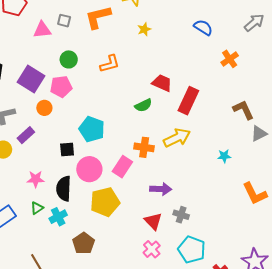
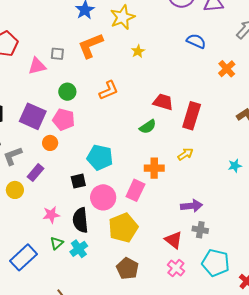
pink pentagon: (61, 87) -> (64, 120), turned 30
yellow arrow: (177, 138) -> (185, 154), size x0.6
purple arrow: (161, 189) -> (192, 206), moved
brown pentagon: (84, 243) -> (127, 269), moved

